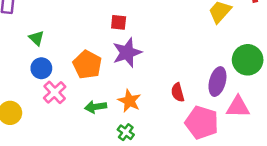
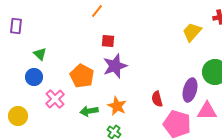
blue circle: (41, 68) -> (34, 77), moved

